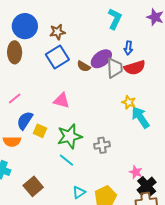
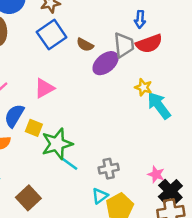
purple ellipse: (101, 59) -> (106, 63), moved
pink triangle: (62, 101) -> (44, 88), moved, turned -42
green star: (70, 136) -> (57, 144), moved
gray cross: (102, 145) -> (109, 169), moved
cyan triangle: (79, 192) -> (100, 196), moved

